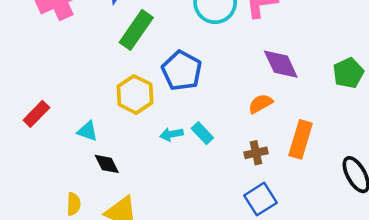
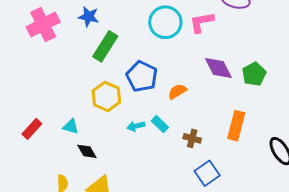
green pentagon: (348, 73) -> (254, 74), moved
orange semicircle: (260, 104) -> (177, 91), moved
red rectangle: (36, 114) -> (32, 129), moved
brown cross: (256, 153) -> (192, 138), moved, turned 30

